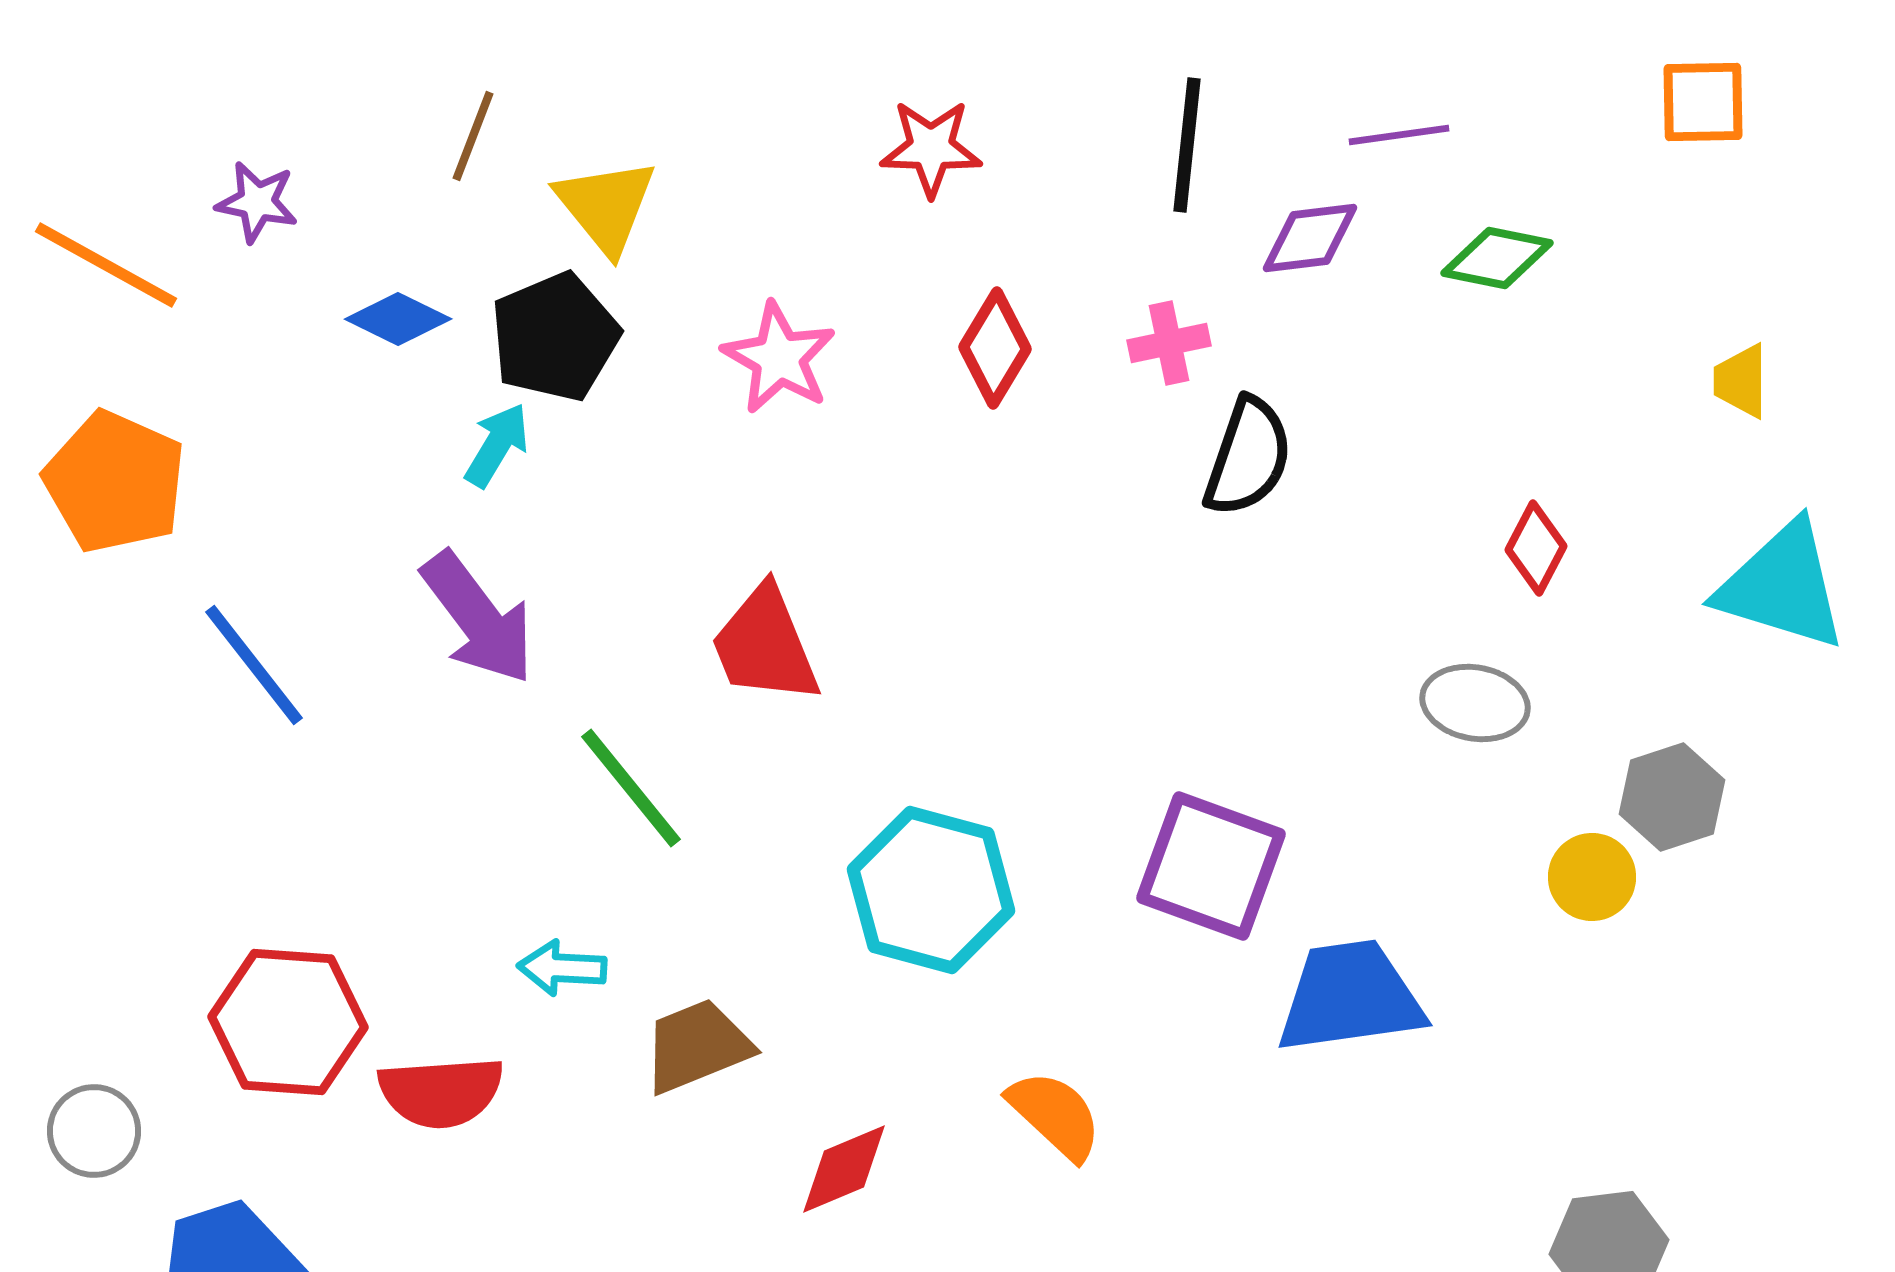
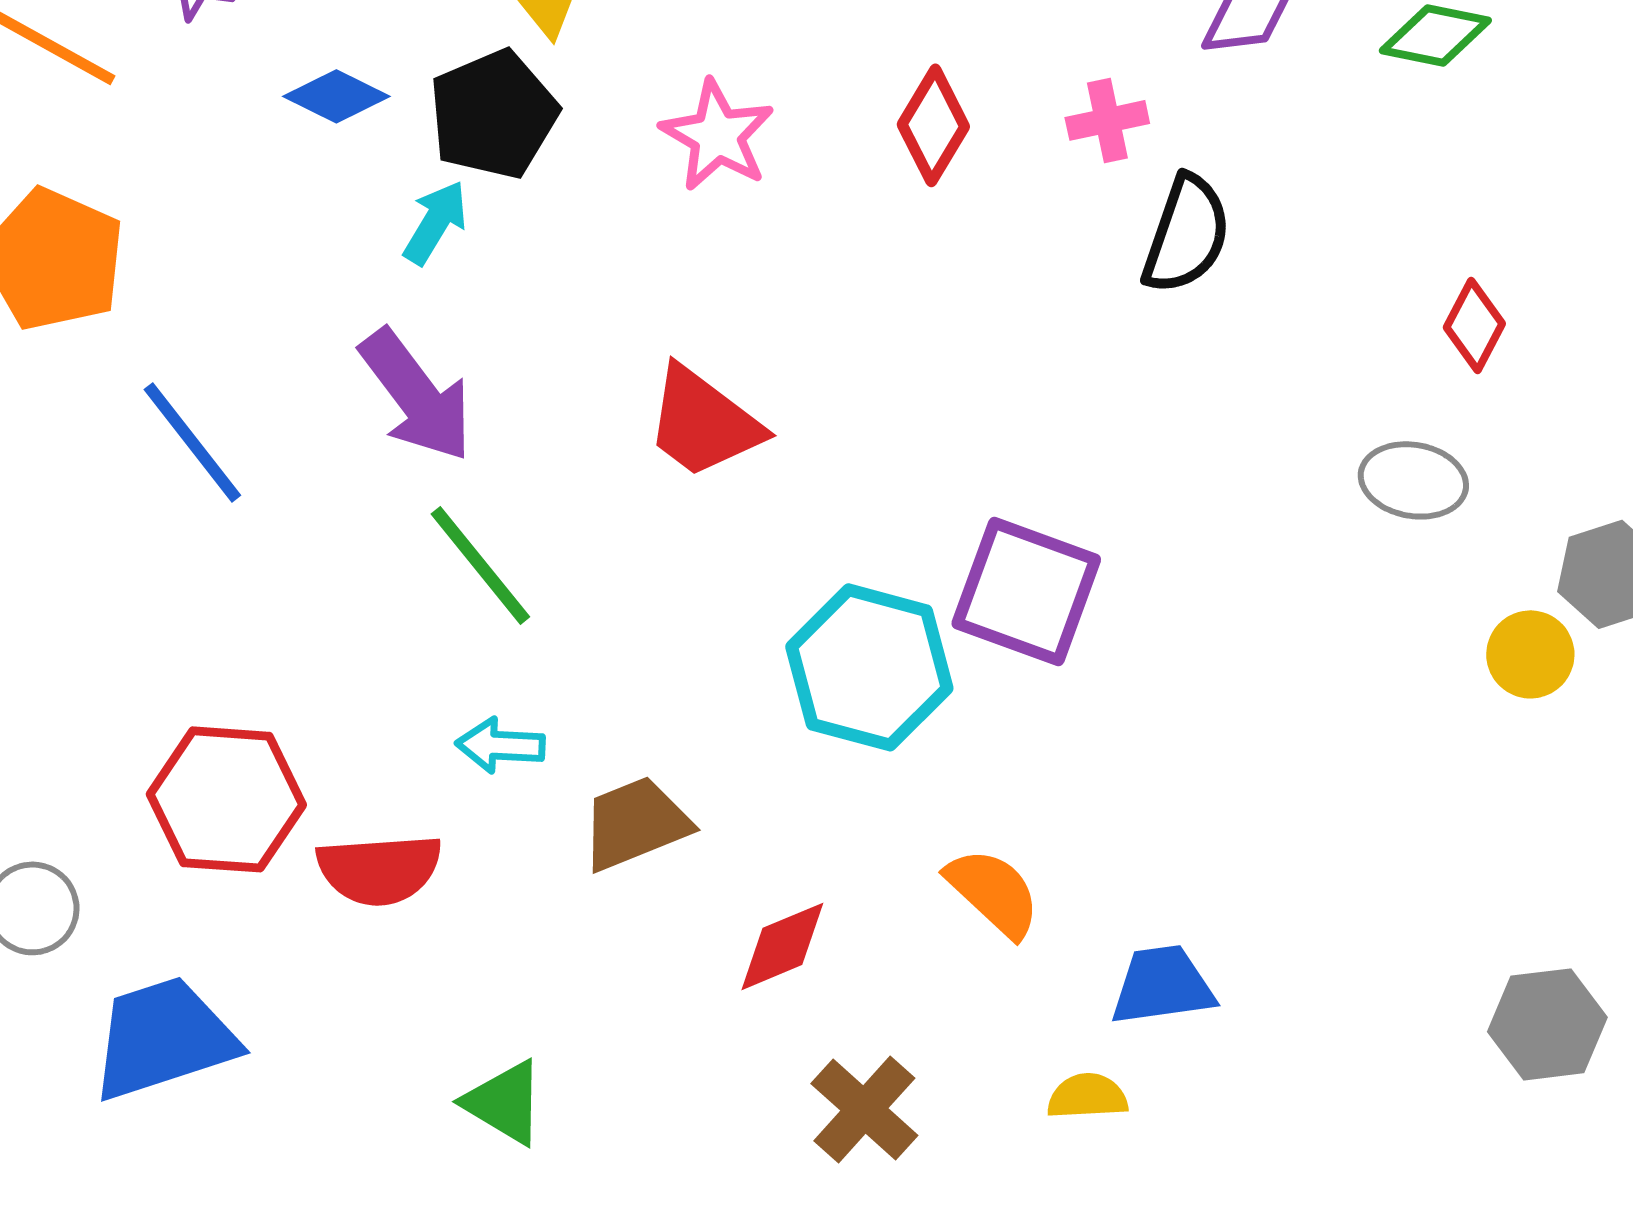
red trapezoid: (765, 645) -> (703, 422), turned -31
green line: (631, 788) -> (480, 565), moved
purple square: (1211, 866) -> (1026, 591), moved
blue trapezoid: (1350, 997) -> (1162, 985), moved, size x0.7

